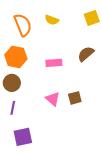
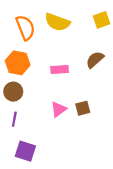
yellow semicircle: (52, 20) -> (57, 22), size x1.6
pink triangle: (53, 99) -> (58, 109), turned 42
purple square: (23, 137) -> (25, 151), turned 30

